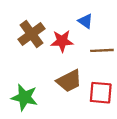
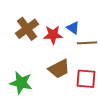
blue triangle: (85, 21) -> (73, 28), moved

